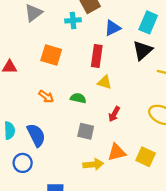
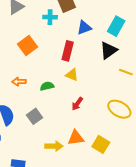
orange square: (51, 55) -> (27, 45), turned 30
orange arrow: (46, 96) -> (19, 82), turned 136
green semicircle: (78, 98) -> (47, 86), turned -32
gray square: (86, 131) -> (34, 116), moved, turned 35

